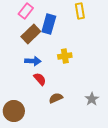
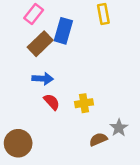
yellow cross: (65, 56) -> (84, 103), moved
brown semicircle: (56, 98) -> (98, 139), moved

